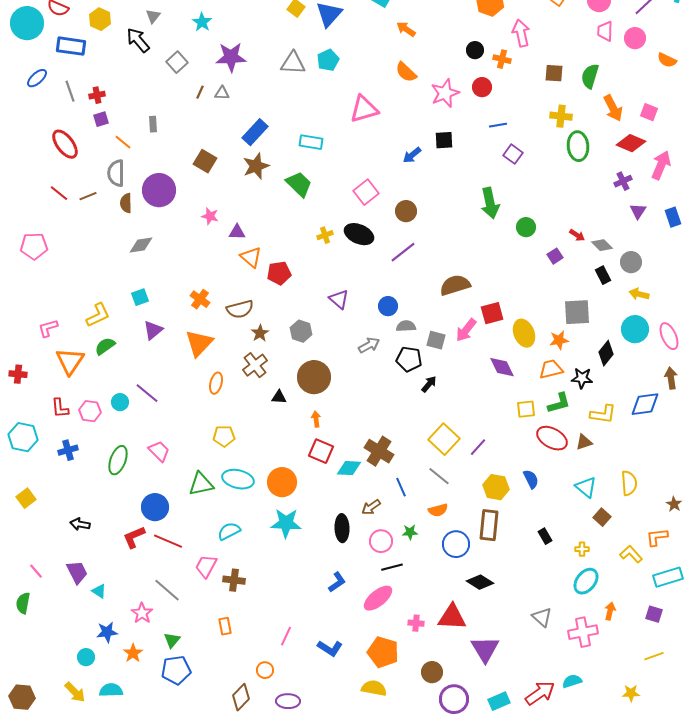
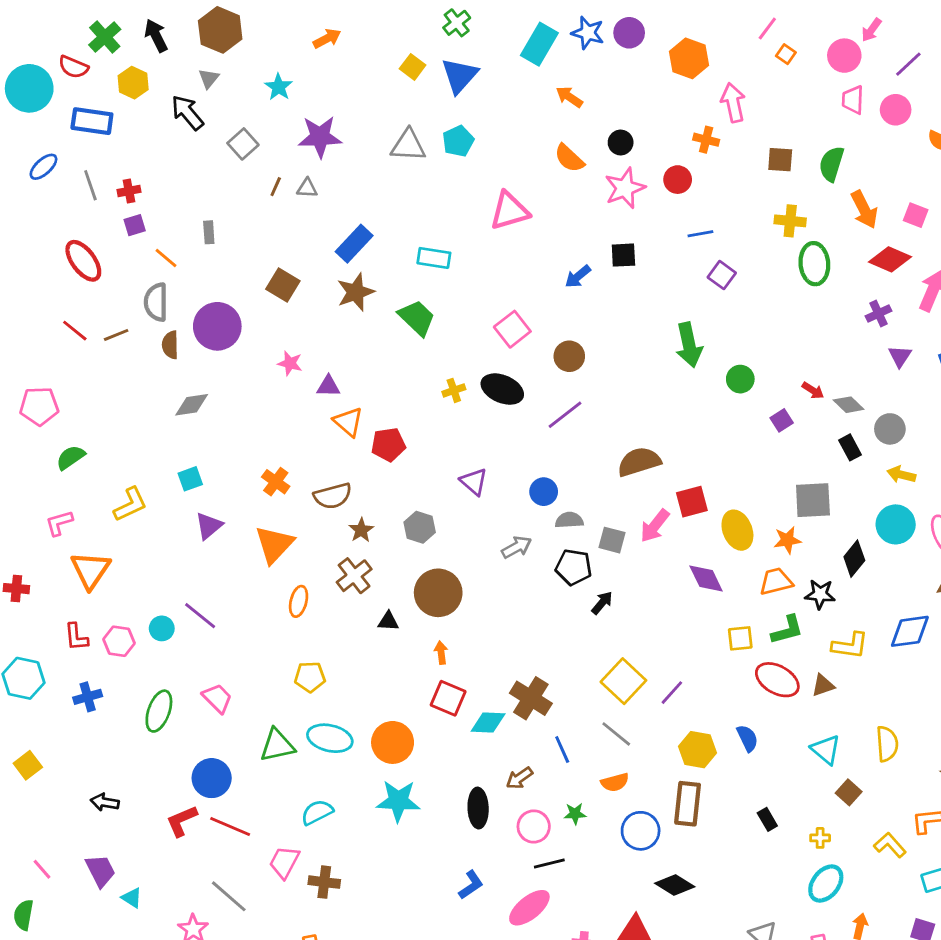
black circle: (475, 50) -> (621, 143), moved
green semicircle: (105, 346) -> (71, 457), moved

